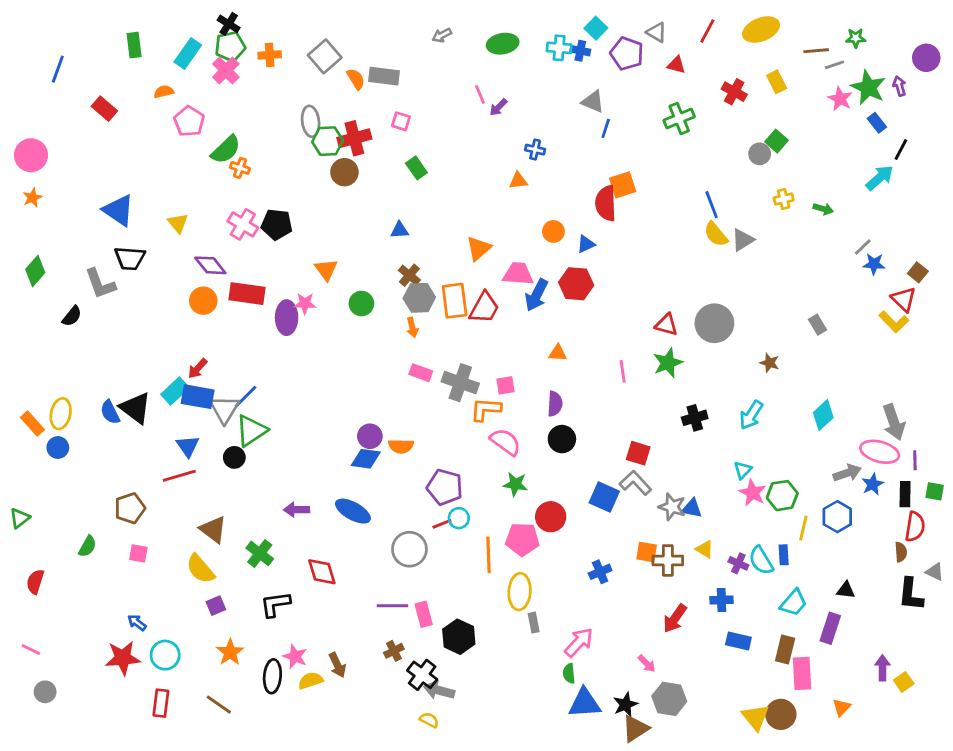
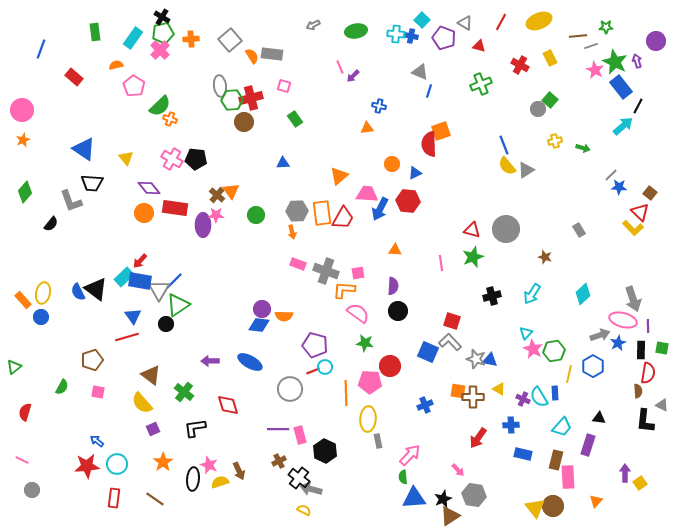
blue rectangle: (877, 123) -> (621, 87), size x1.6
brown cross: (409, 275) -> (217, 195), moved

